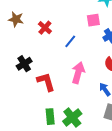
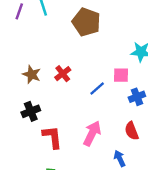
brown star: (16, 19) -> (32, 74), moved
blue line: (70, 41) -> (97, 89), moved

